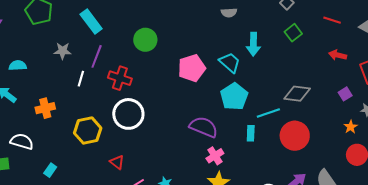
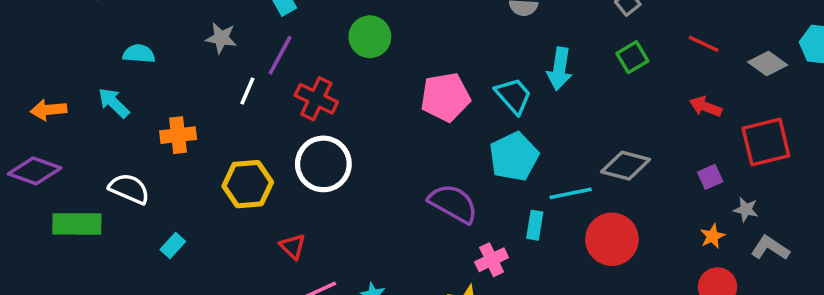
pink cross: (215, 156) -> (492, 260), moved

